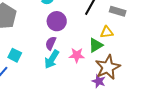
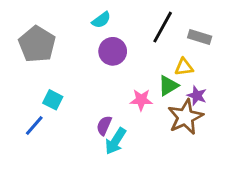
purple semicircle: (51, 43) -> (104, 125), moved
cyan arrow: (52, 59) -> (116, 141), moved
purple star: (99, 81) -> (197, 96), moved

